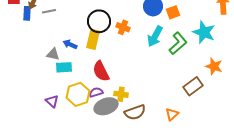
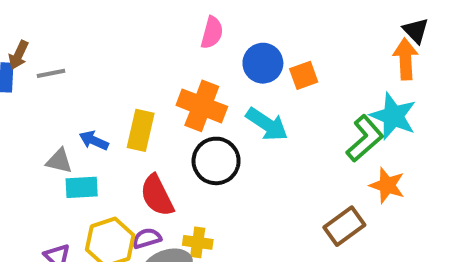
black circle: (99, 21) -> (216, 161), moved
orange cross: (123, 27) -> (202, 106), size x1.6
cyan star: (204, 32) -> (393, 116), moved
cyan arrow: (155, 36) -> (267, 124), turned -85
green L-shape: (178, 43) -> (365, 139), moved

